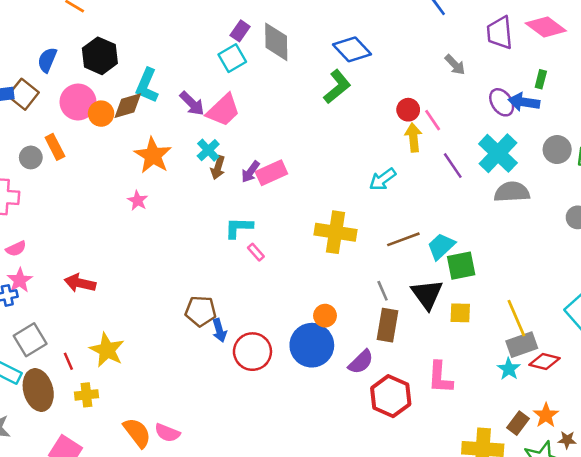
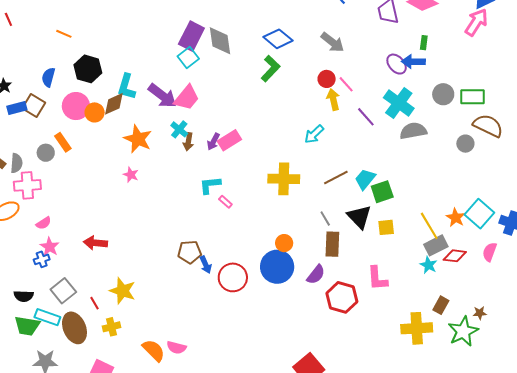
purple rectangle: (240, 31) -> (191, 36), size x1.8
gray arrow: (455, 65) -> (332, 42), moved, size x1.4
purple arrow: (192, 103) -> (162, 96), size x1.4
orange star: (546, 415) -> (456, 218), moved

